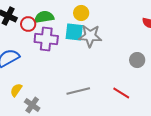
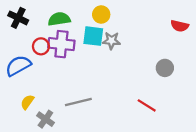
red circle: (28, 24) -> (41, 46), moved
gray star: (90, 36) -> (111, 41), size x0.7
gray line: (78, 91) -> (78, 102), moved

